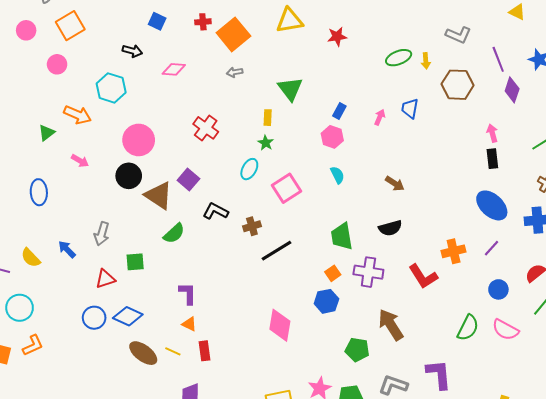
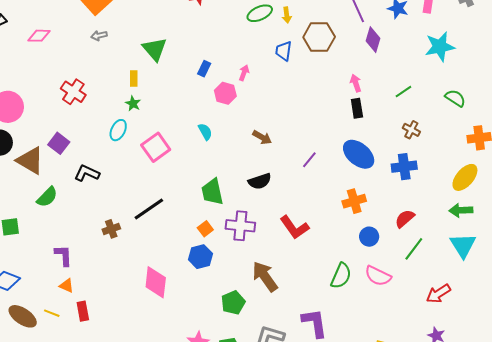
blue trapezoid: (410, 108) -> (284, 51), moved
pink hexagon: (332, 137) -> (225, 93), moved
brown cross: (252, 226) -> (111, 229), moved
purple line: (491, 248) -> (309, 160), moved
orange cross: (454, 251) -> (354, 201), moved
green pentagon: (357, 350) -> (233, 303), turned -30

